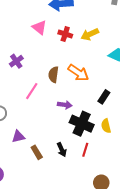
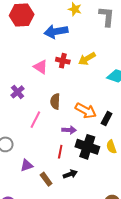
pink triangle: (39, 27) -> (41, 67), moved
orange arrow: (78, 73) -> (86, 111), moved
black arrow: (62, 150) -> (70, 174), turned -80
red line: (85, 150) -> (60, 152), moved

